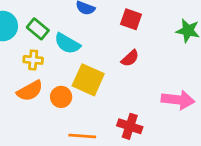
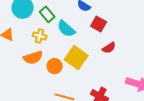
red square: (131, 19) -> (99, 24), moved

